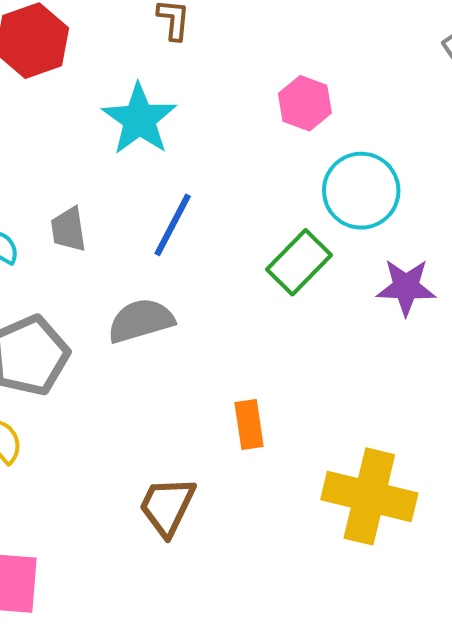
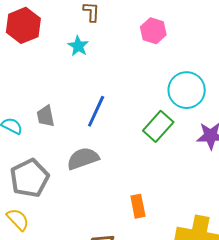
pink hexagon: (305, 103) -> (153, 31), moved
cyan star: (139, 119) -> (78, 46), moved, size x0.6

